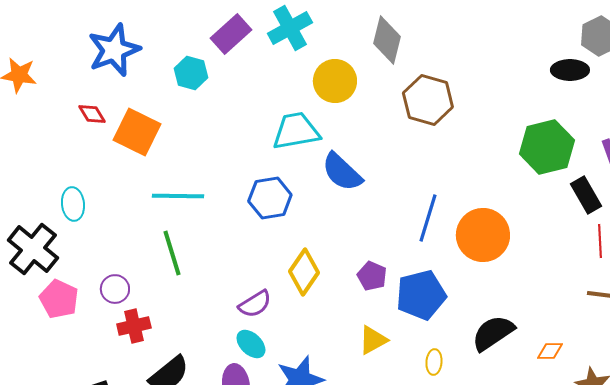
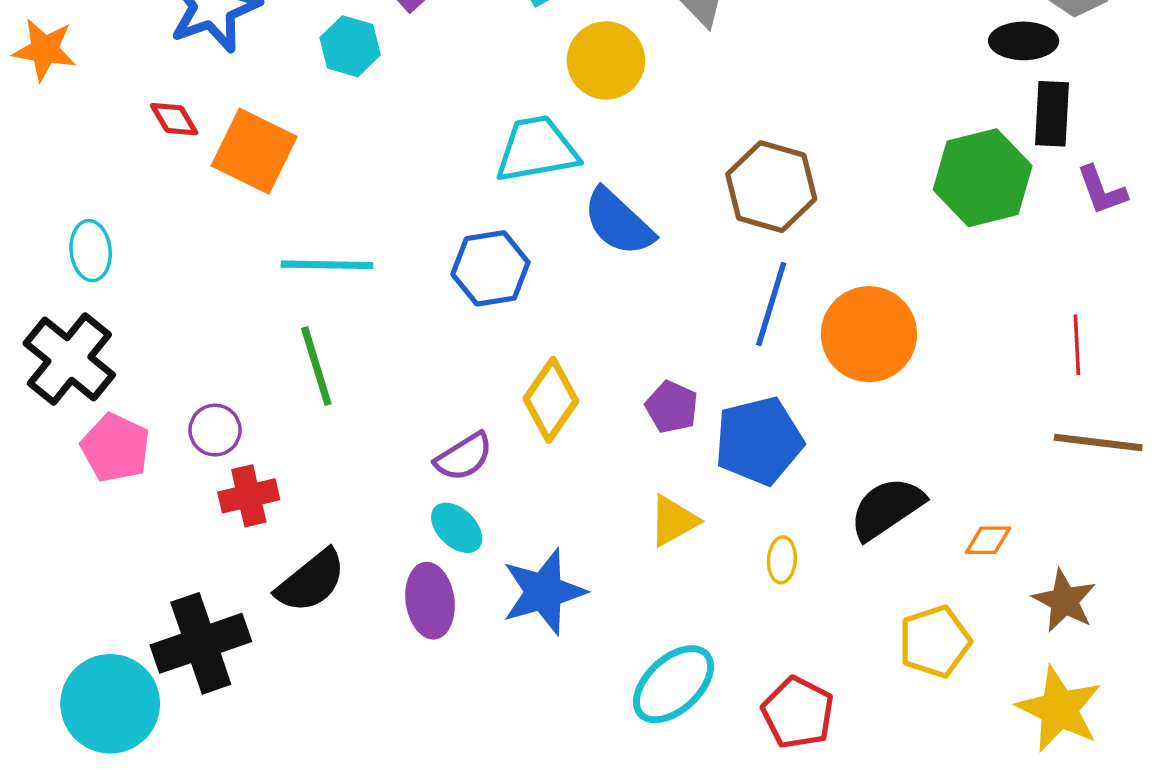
brown hexagon: (428, 100) -> (771, 187), moved
black rectangle: (586, 195) -> (1052, 114), moved, turned 33
cyan ellipse: (73, 204) -> (91, 251), moved

